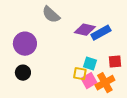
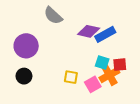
cyan square: (90, 64) -> (102, 63), moved
yellow square: (80, 74) -> (71, 77), moved
orange cross: (105, 83) -> (109, 75), moved

